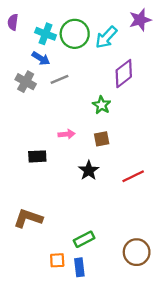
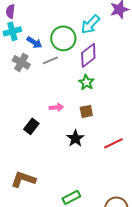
cyan cross: (46, 34) -> (12, 31), moved, turned -36
green circle: (75, 34) -> (63, 38), moved
purple diamond: (124, 74) -> (88, 55), moved
black rectangle: (37, 156) -> (31, 126), turned -49

